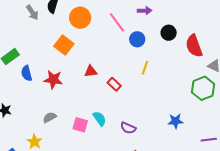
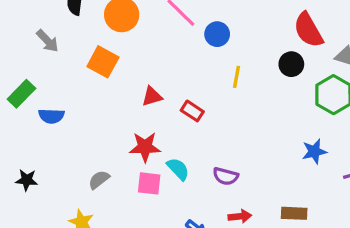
gray arrow: (32, 13) -> (47, 41), moved
black circle: (169, 33) -> (291, 64), moved
blue semicircle: (27, 73) -> (51, 116), turned -63
red star: (53, 80) -> (145, 147), moved
blue star: (176, 121) -> (314, 152), moved

